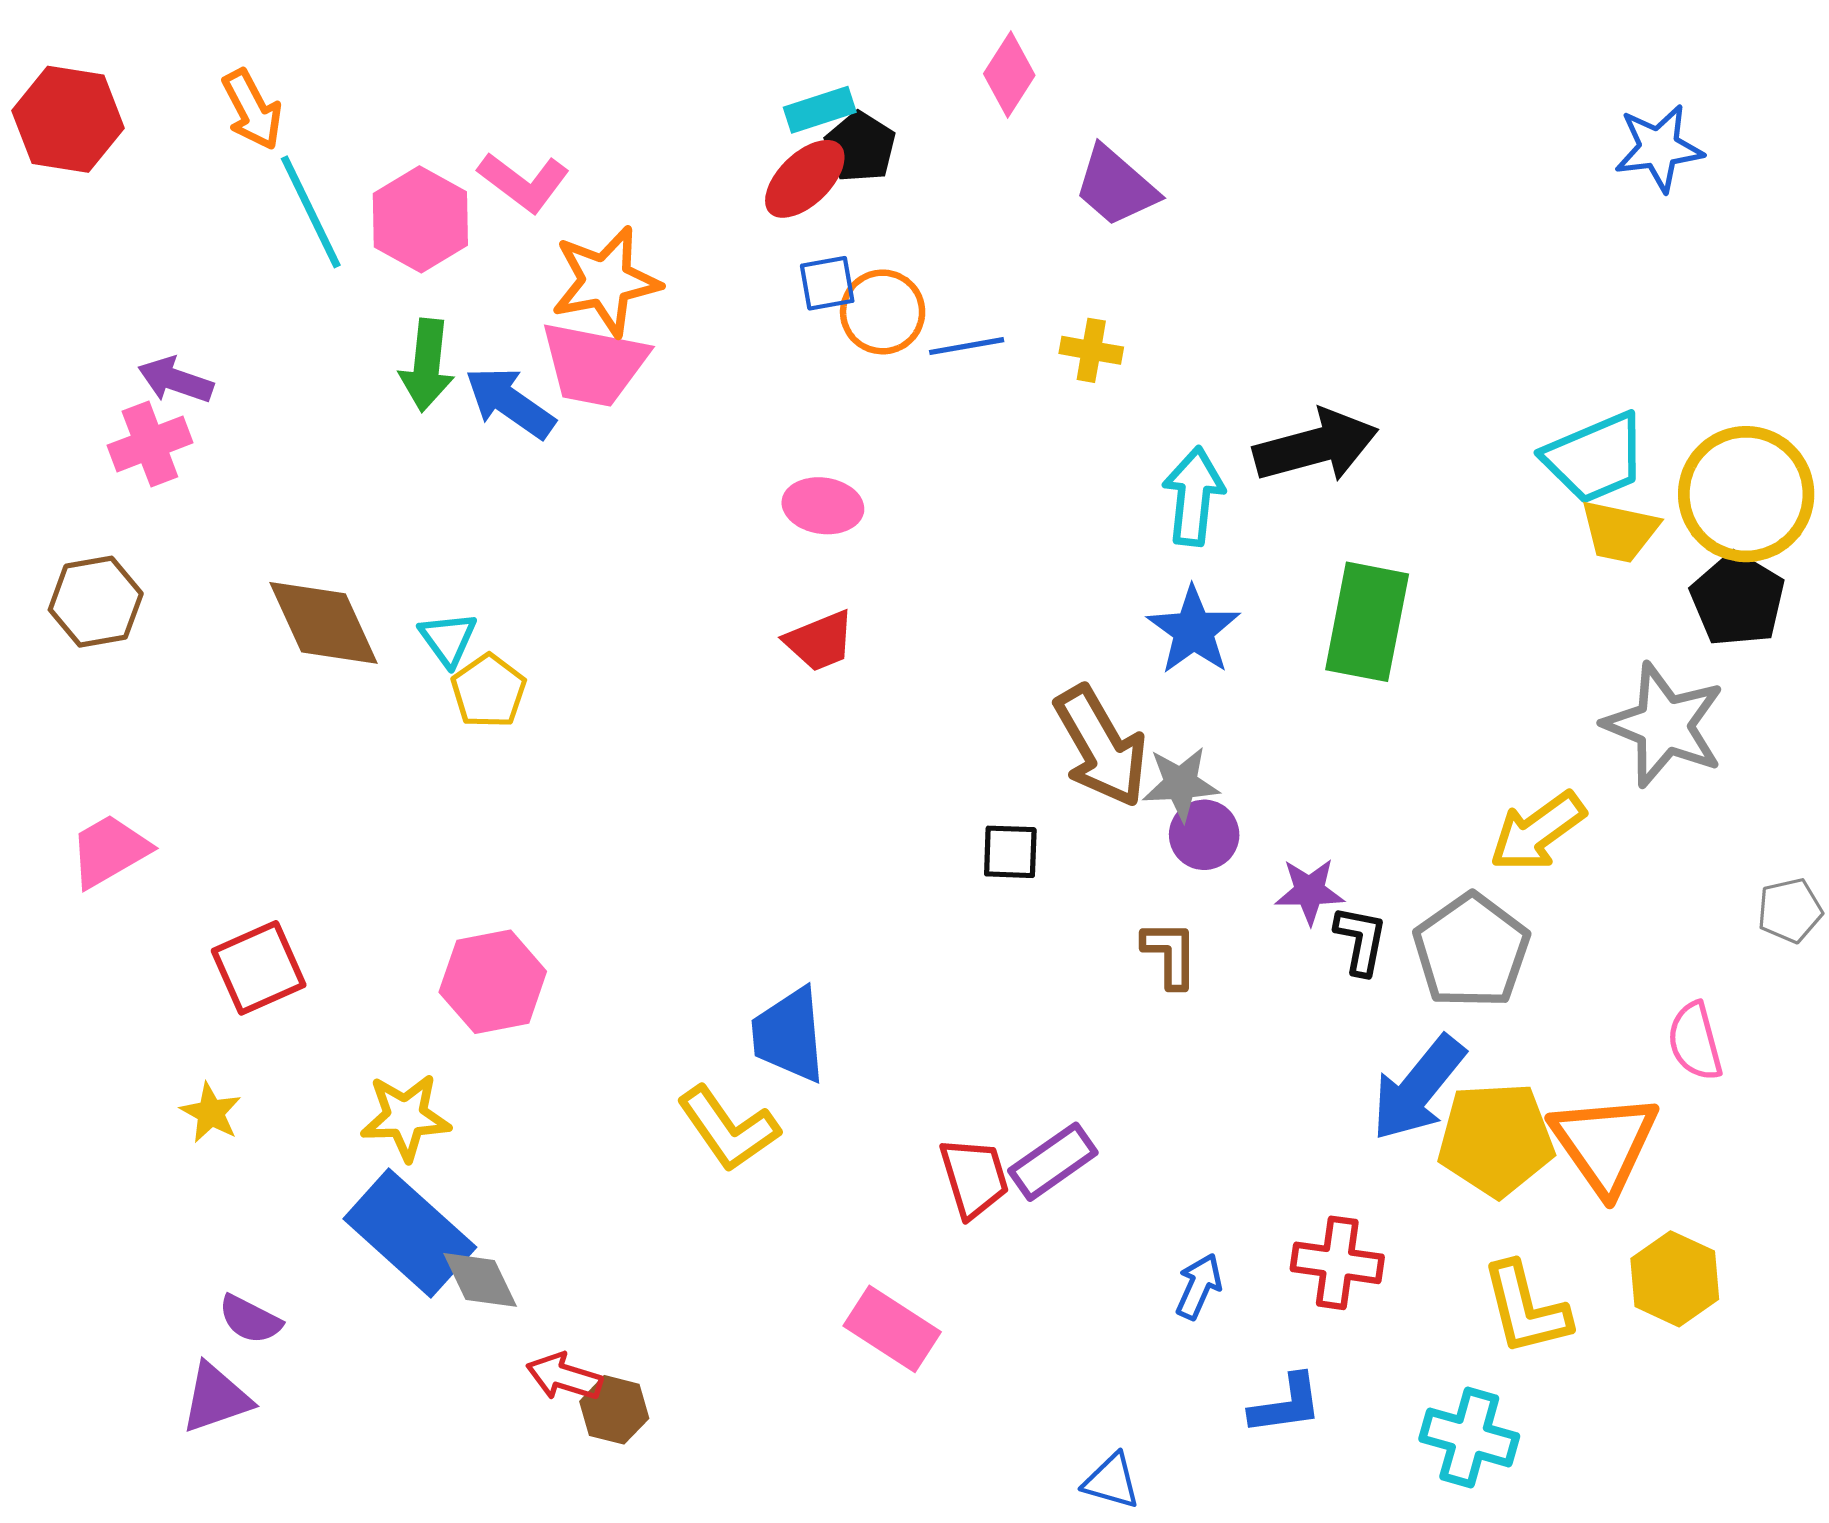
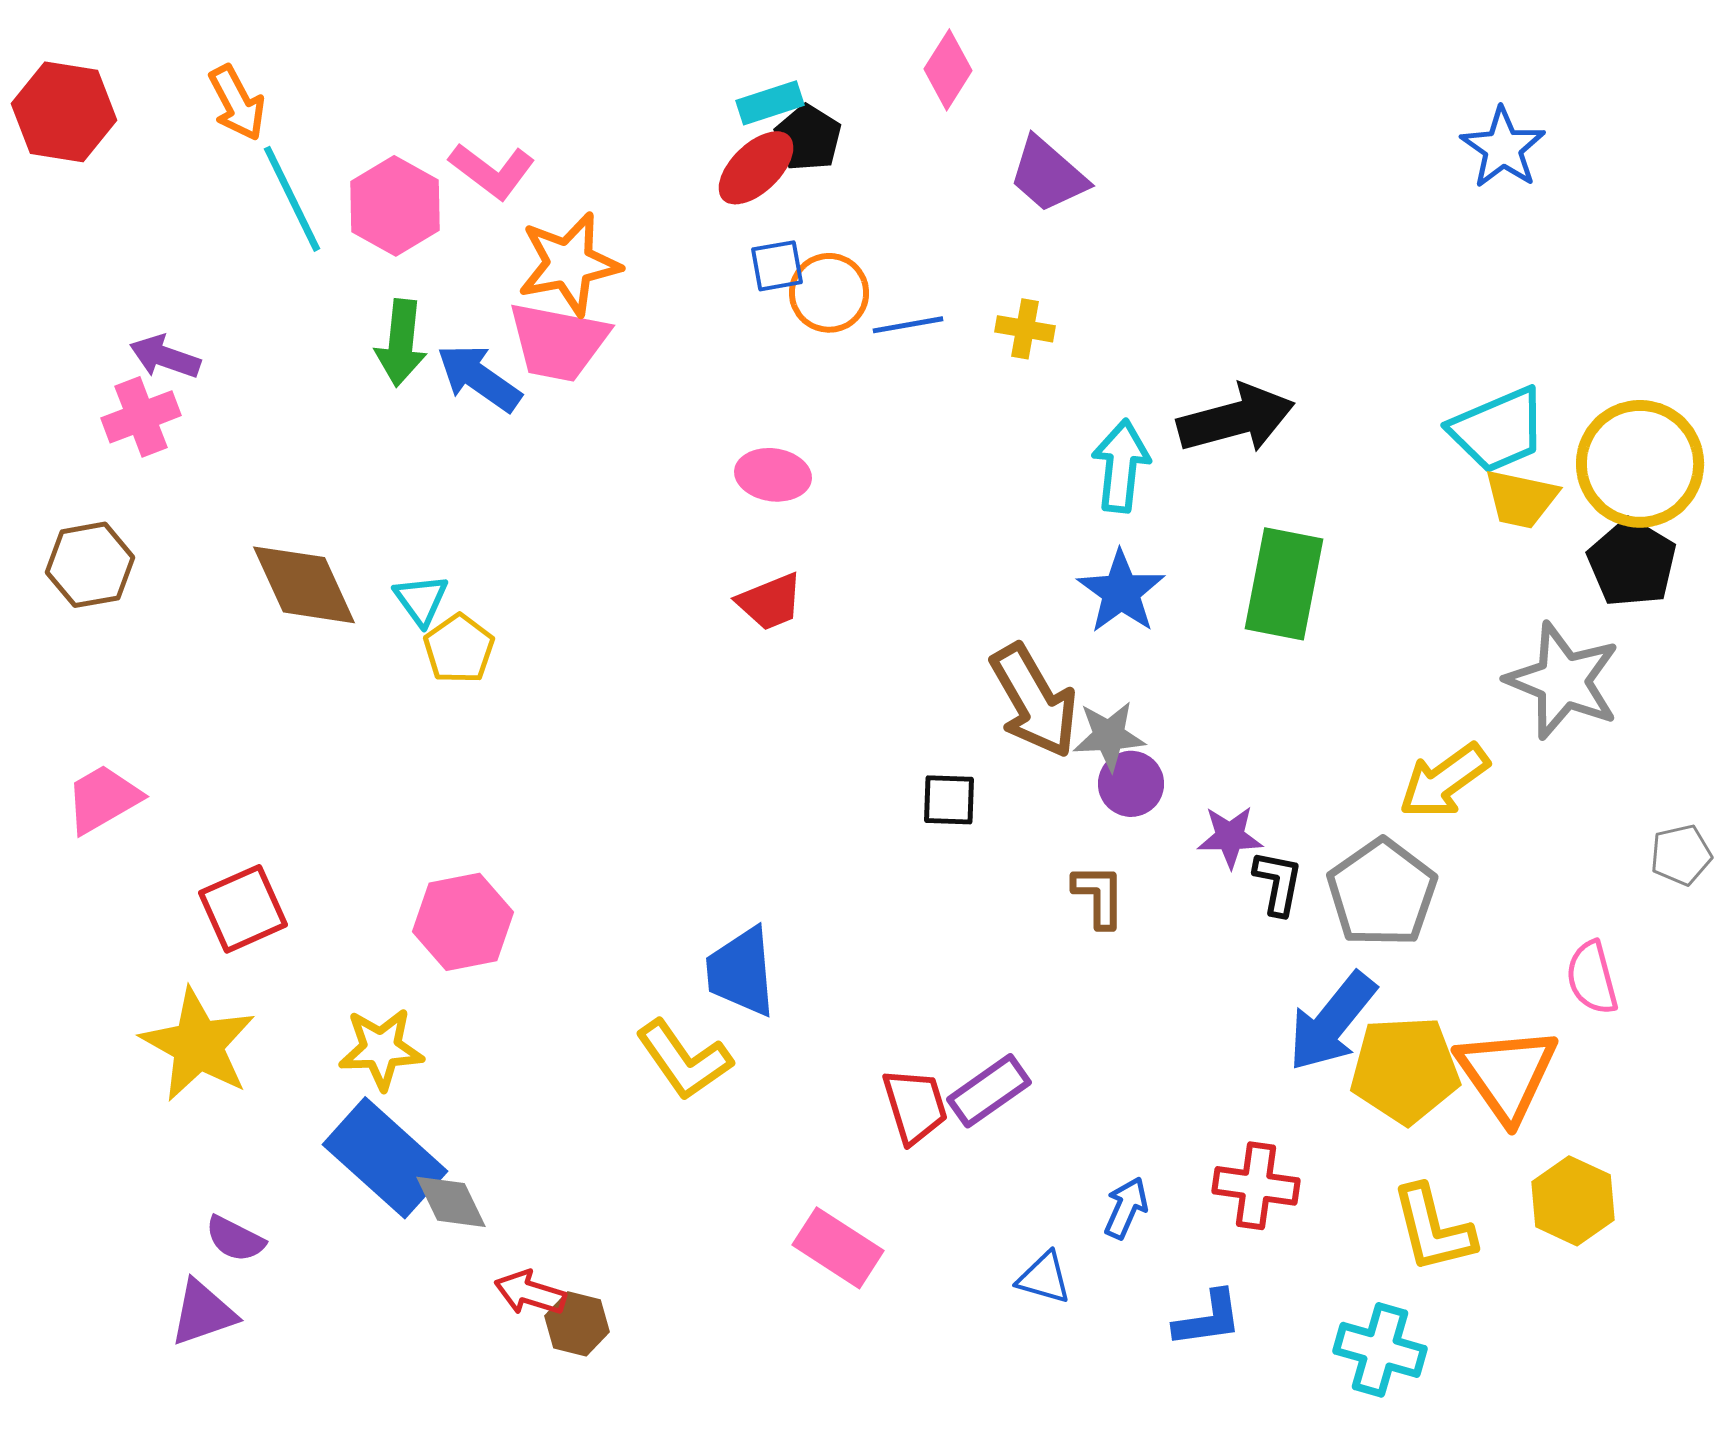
blue star: (1659, 148) -> (1503, 148), moved, turned -30
yellow star: (211, 1113) -> (198, 1045), size x2.0
blue triangle: (1111, 1481) -> (1044, 1278), moved

